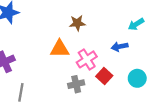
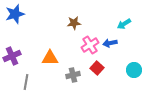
orange triangle: (60, 49) -> (50, 58), moved
pink cross: (87, 59) -> (90, 45), moved
cyan circle: (137, 78) -> (134, 70), moved

